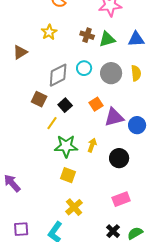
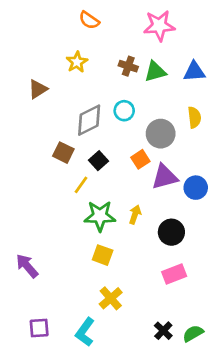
gray circle: (111, 73) -> (161, 134), moved
pink rectangle: (121, 199) -> (174, 274), moved

